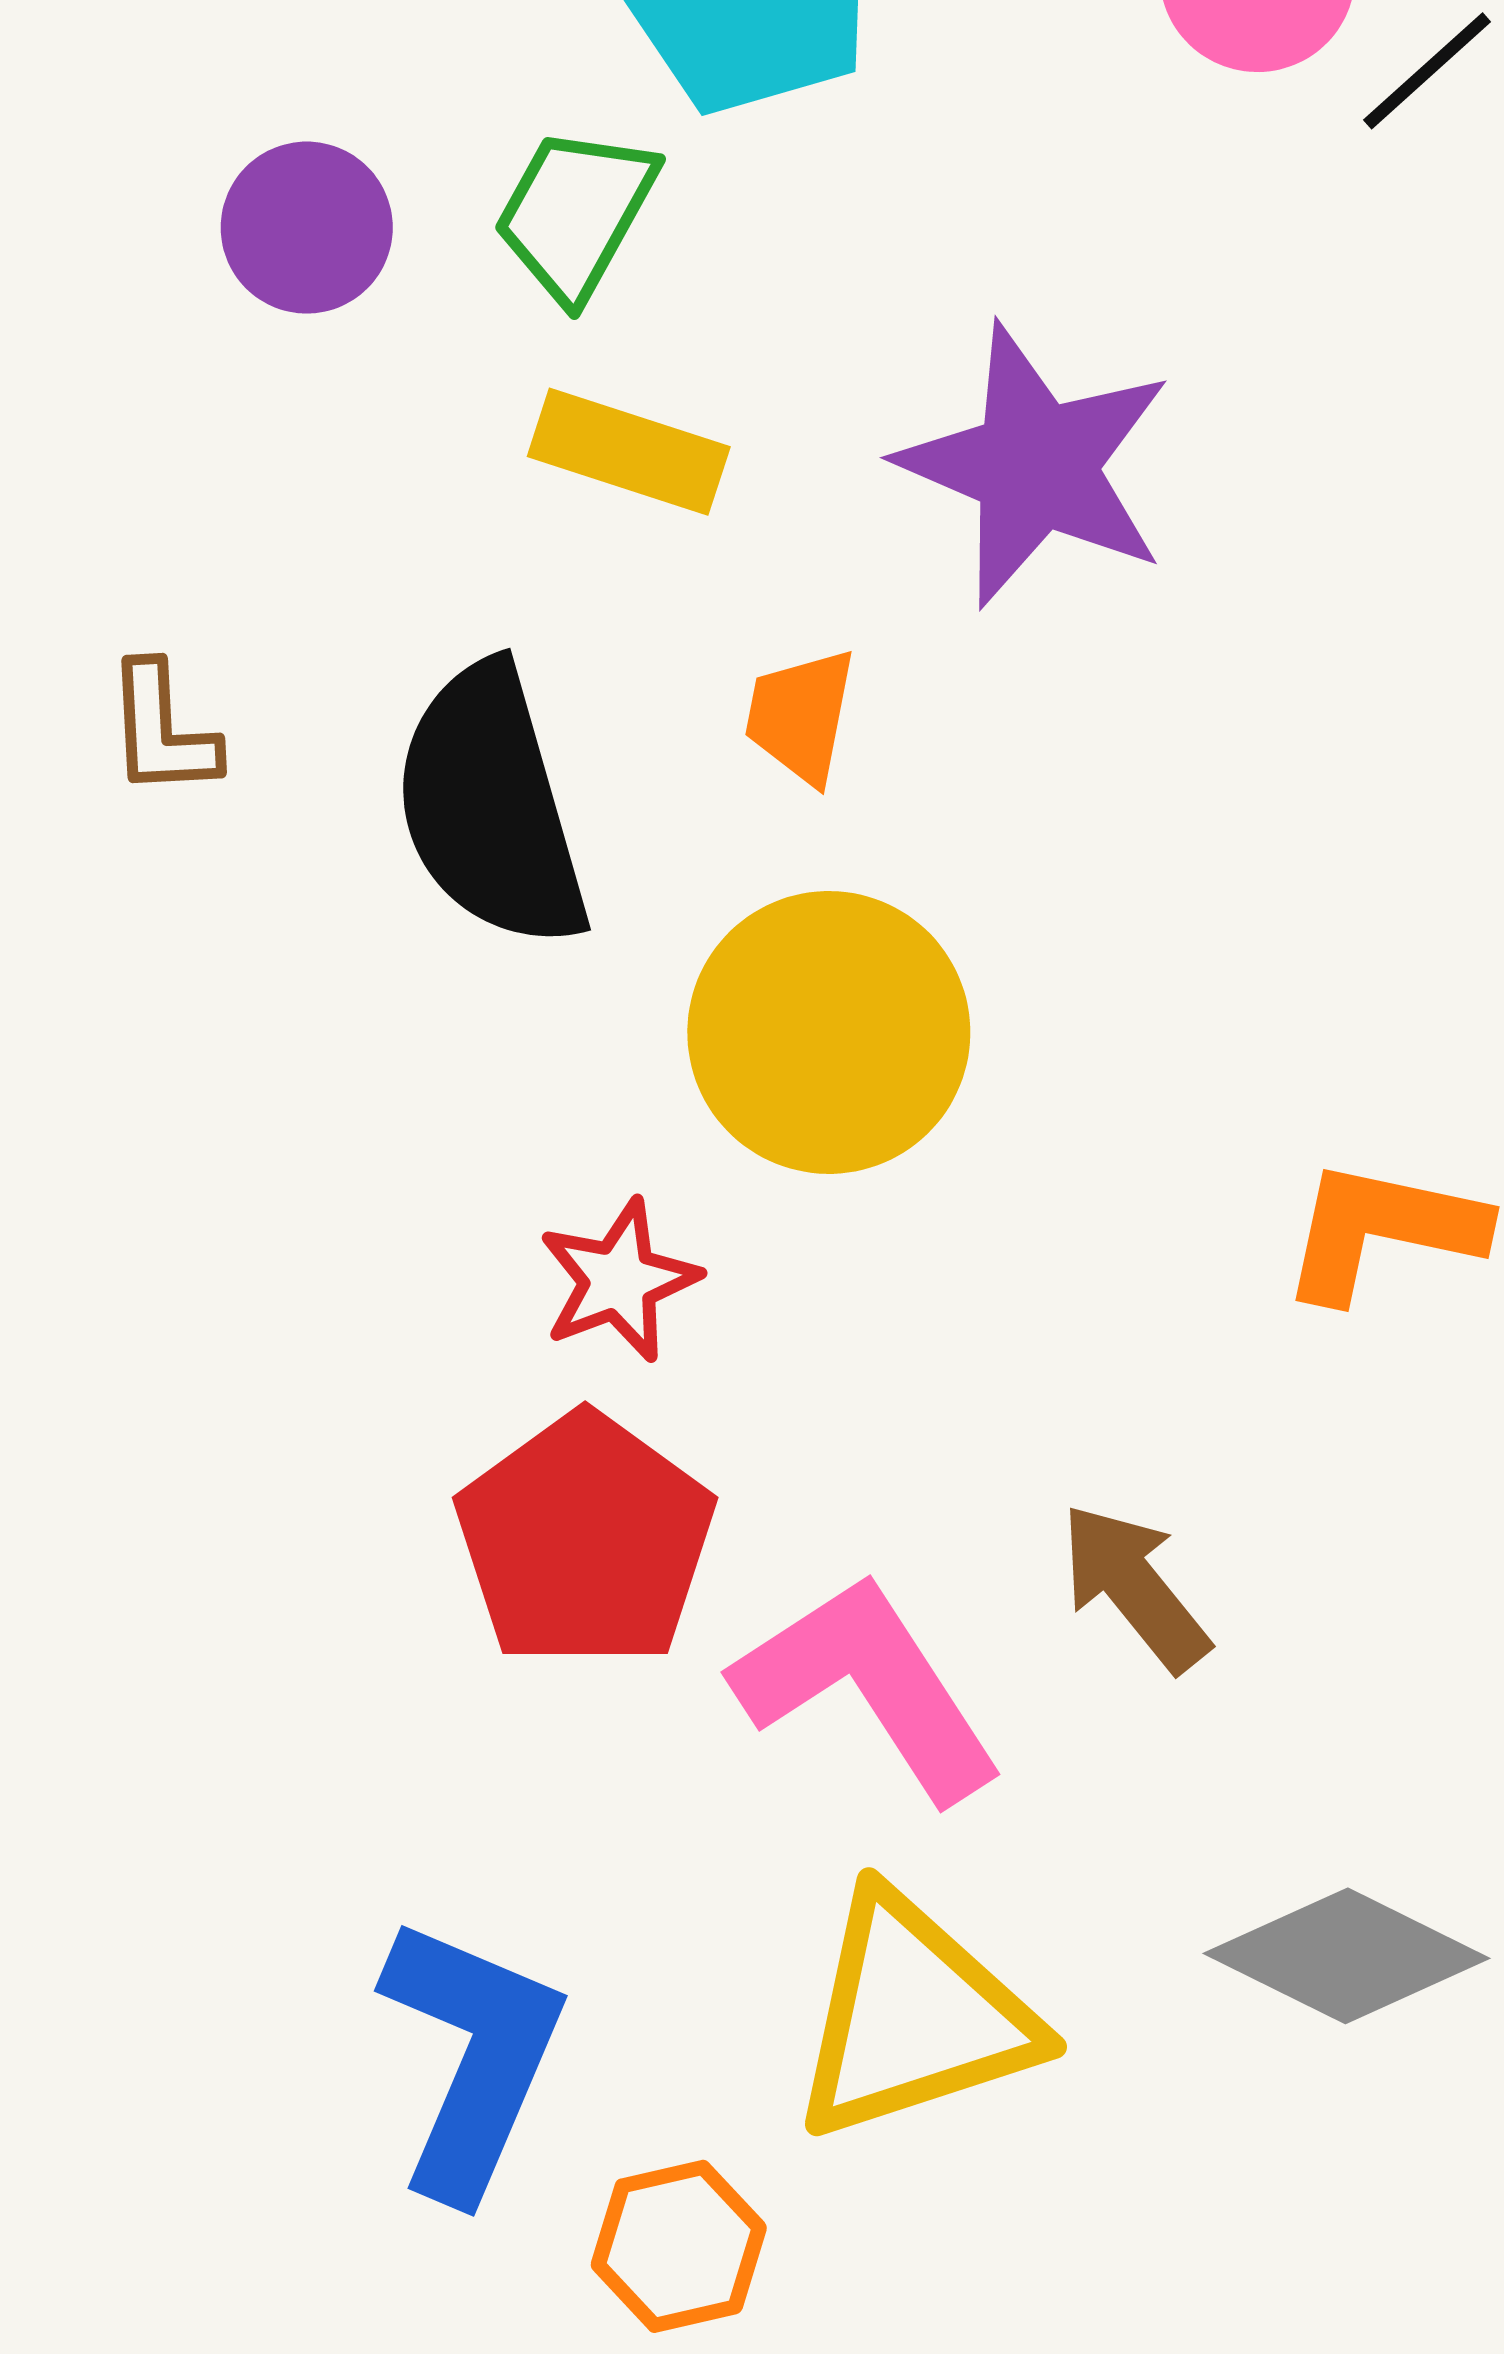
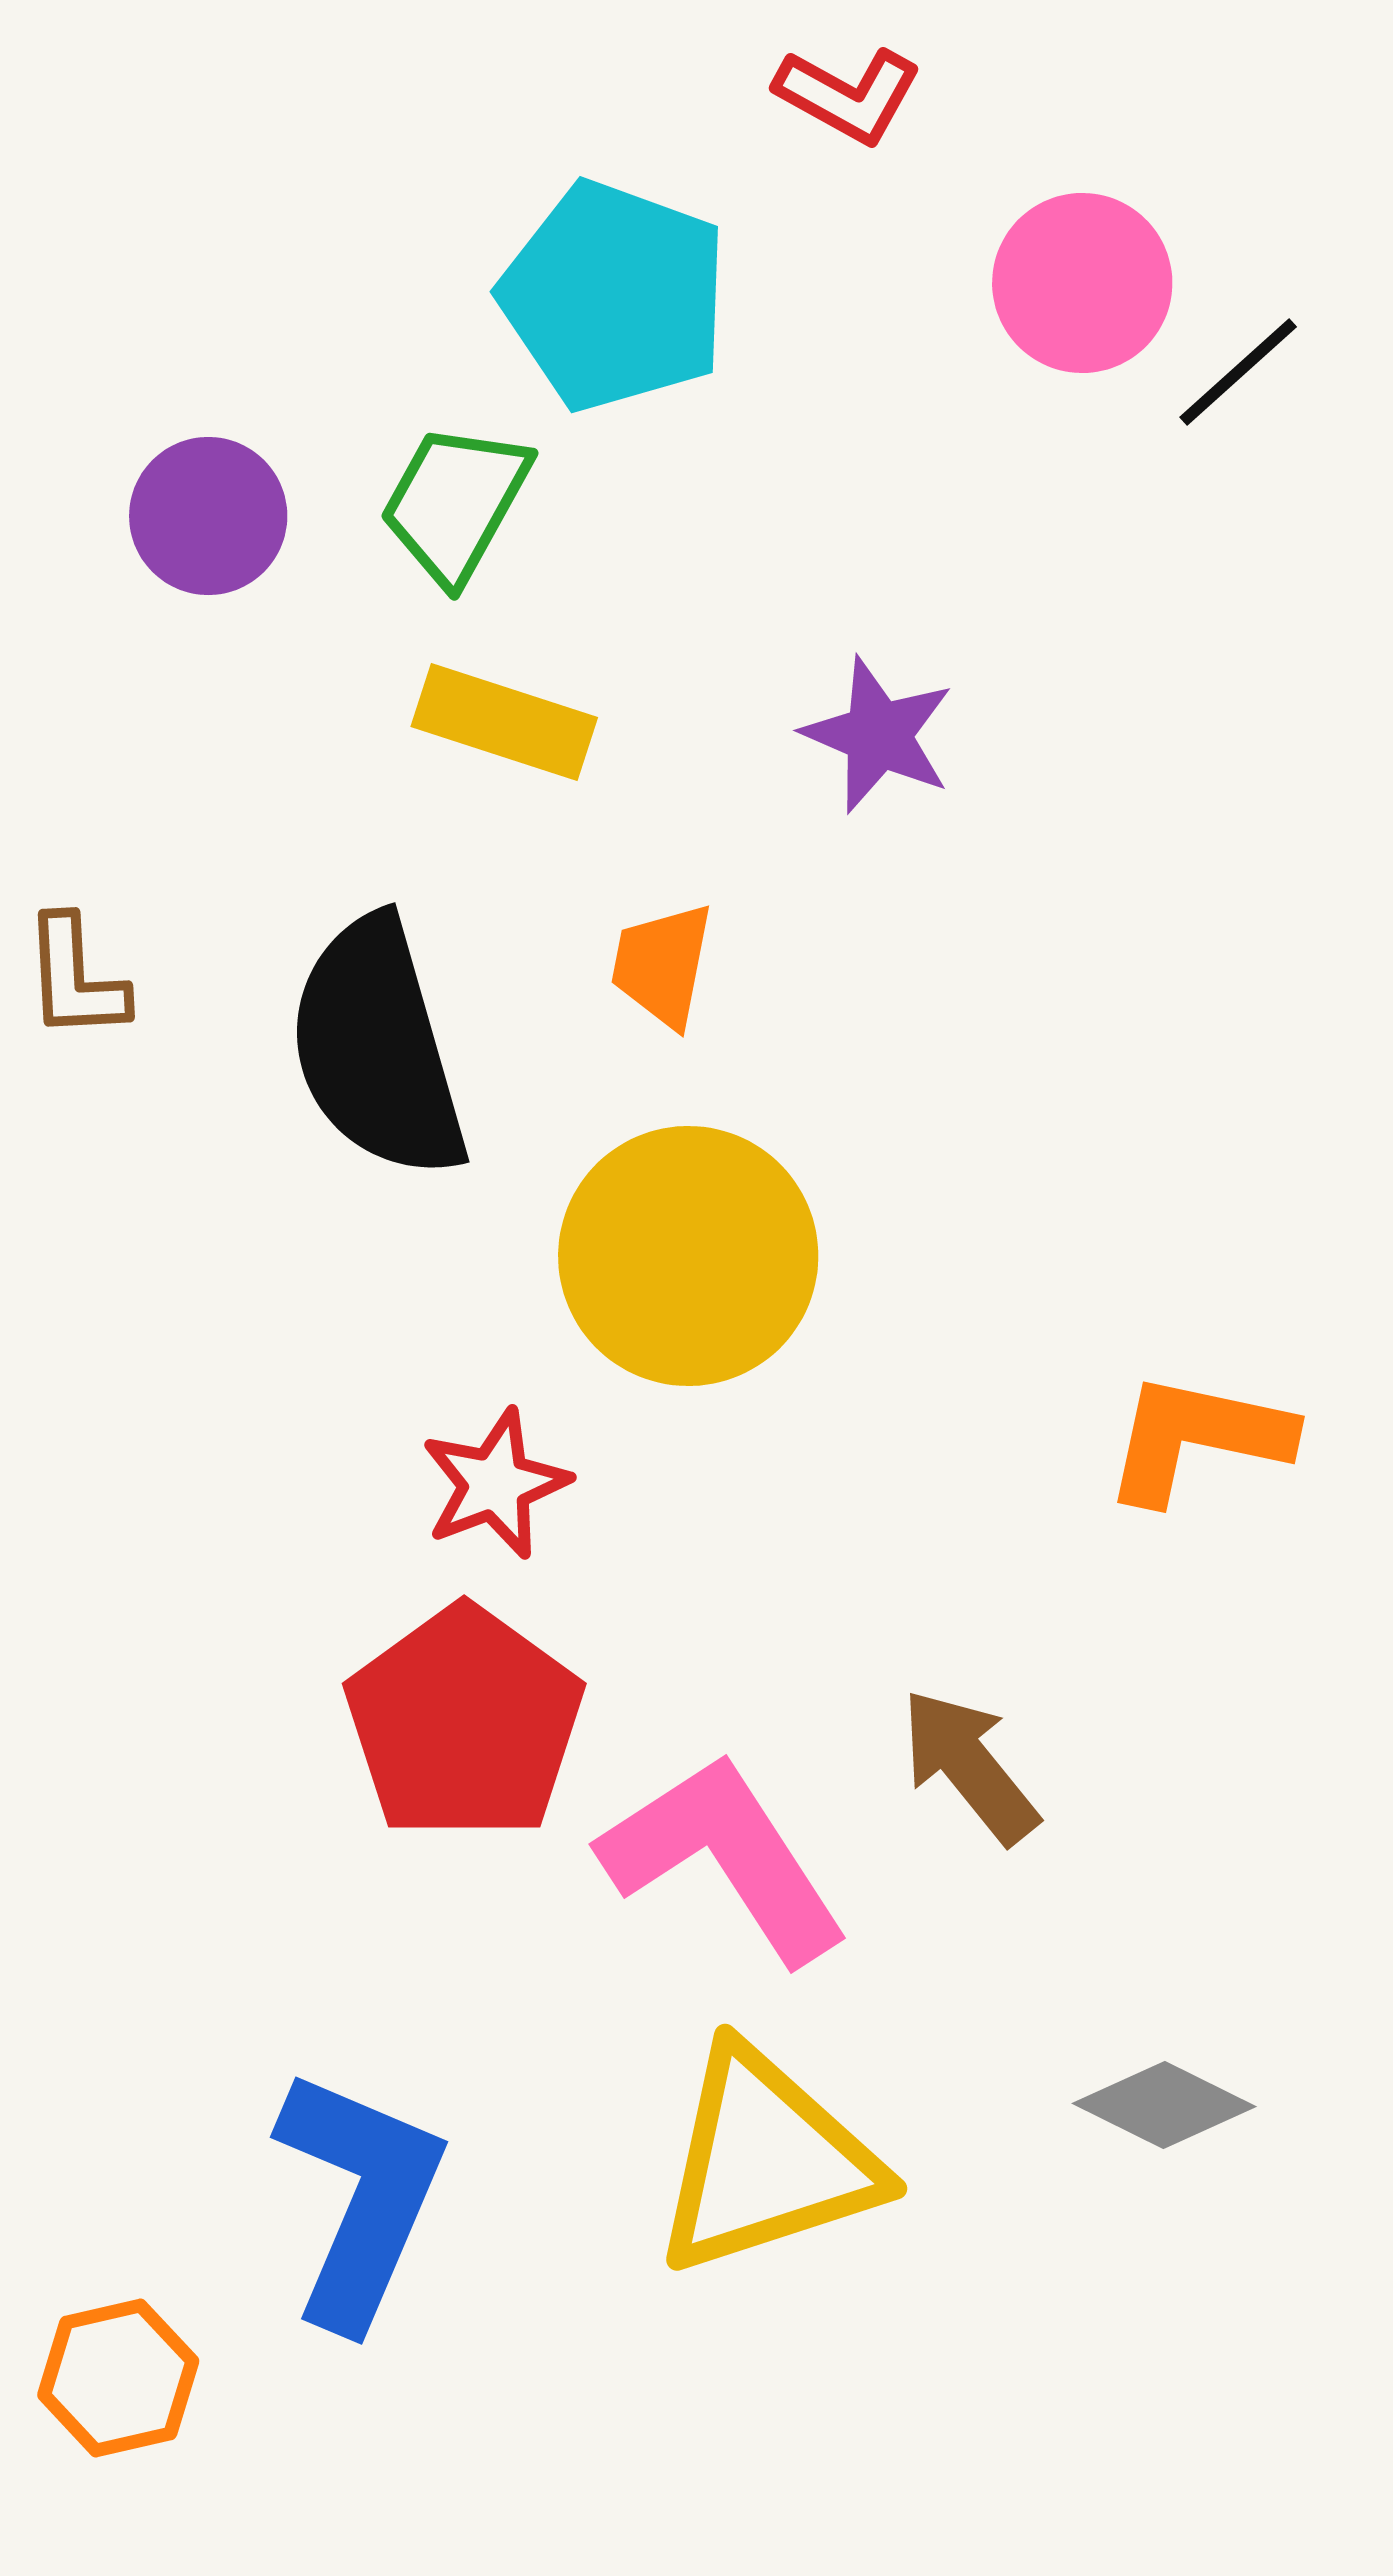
purple star: (1035, 466) -> (878, 735), size x0.6
gray diamond: (1347, 1956) -> (1164, 2105), size x0.7
orange hexagon: (679, 2246) -> (118, 2378), moved

